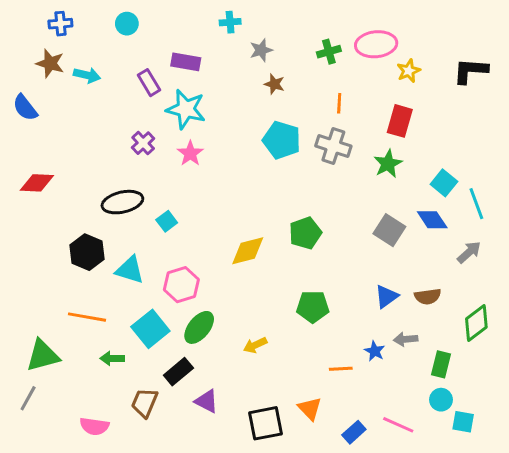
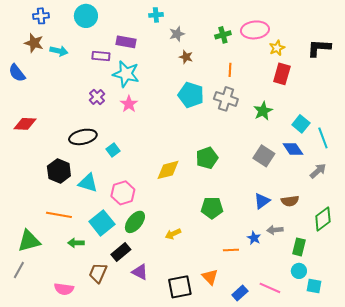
cyan circle: (127, 24) -> (86, 16), size x1.5
purple rectangle: (149, 83) -> (101, 56), turned -54
red rectangle: (400, 121) -> (282, 74), moved

